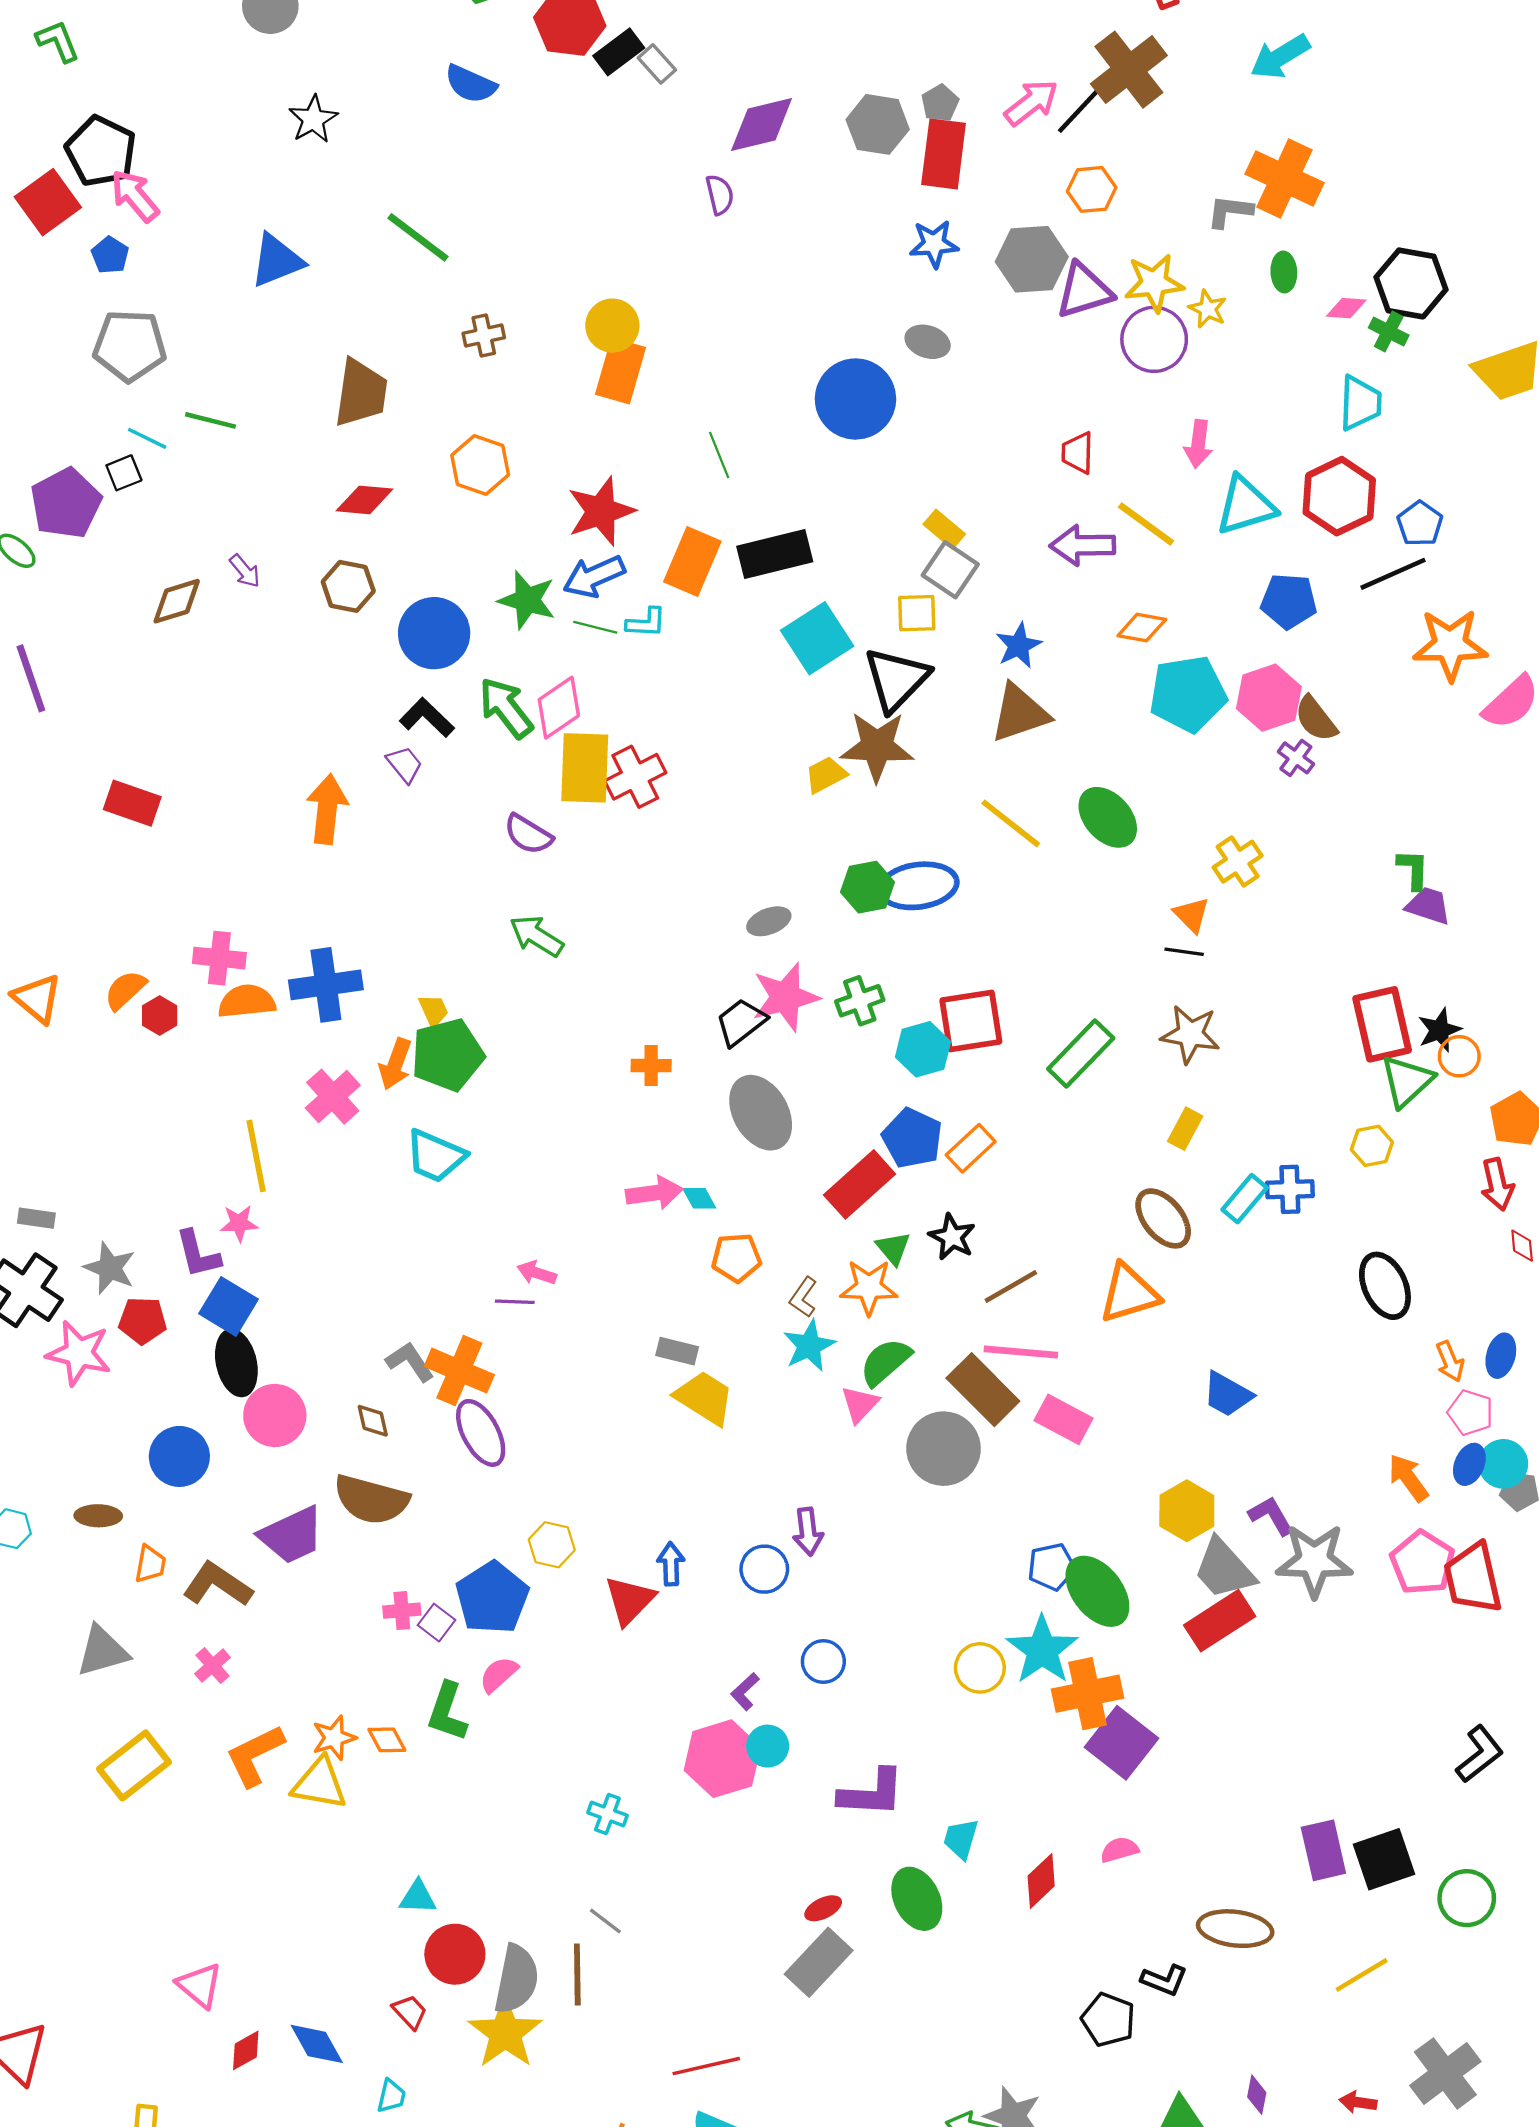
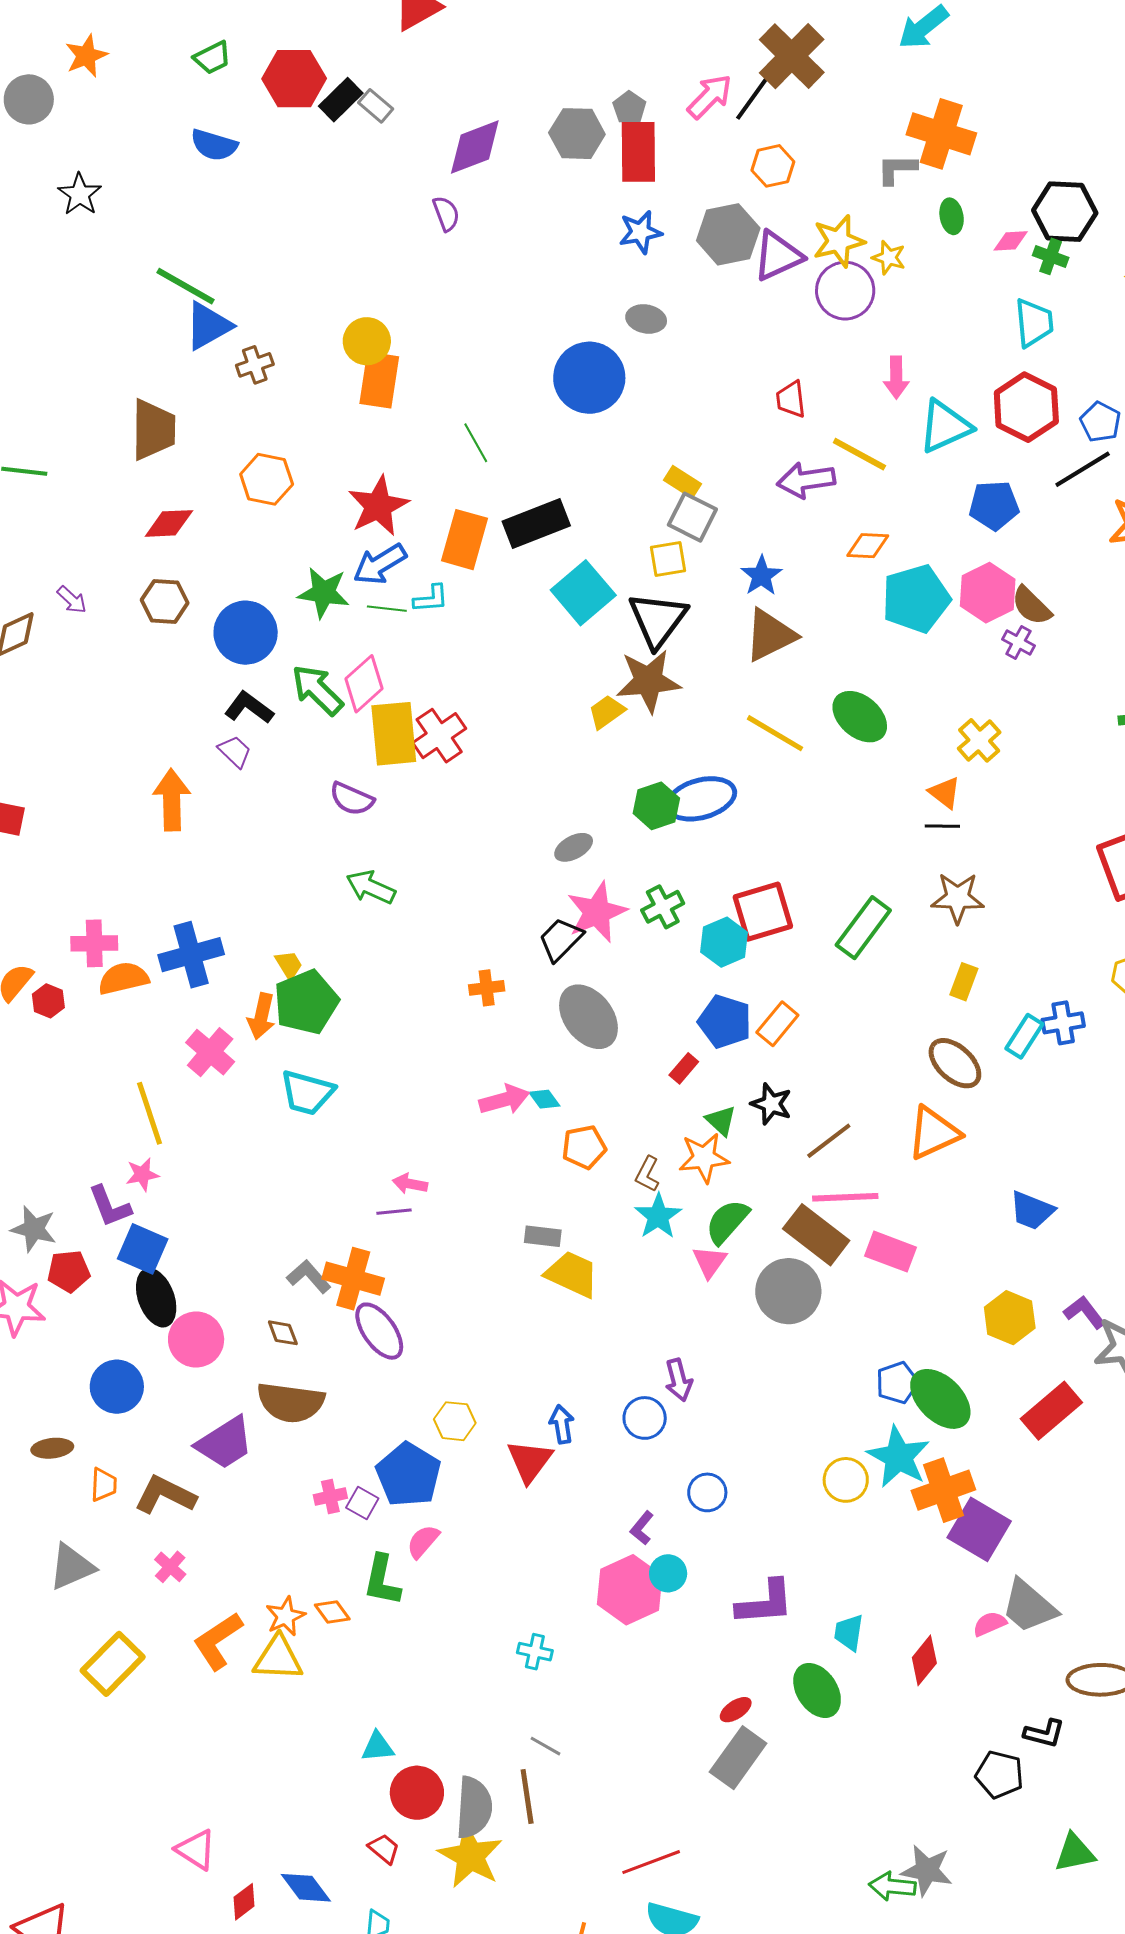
blue triangle: (277, 261) -> (208, 326), moved
red rectangle: (860, 1184) -> (684, 1068), size x0.5
gray trapezoid: (1224, 1569) -> (1029, 1606), moved

